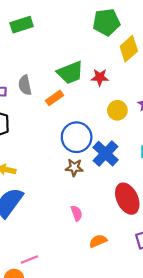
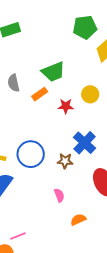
red star: (100, 77) -> (66, 106), moved
yellow circle: (117, 110) -> (90, 94), moved
blue circle: (77, 137) -> (31, 154), moved
brown star: (74, 167) -> (65, 161), moved

